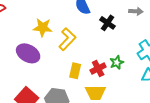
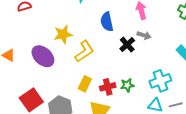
gray arrow: (136, 11) -> (144, 35), moved
yellow star: (43, 28) -> (63, 34), turned -30

